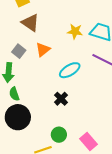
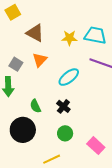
brown triangle: (30, 23) -> (35, 33), moved
green semicircle: (14, 94) -> (35, 106), moved
green circle: (59, 135) -> (65, 133), moved

